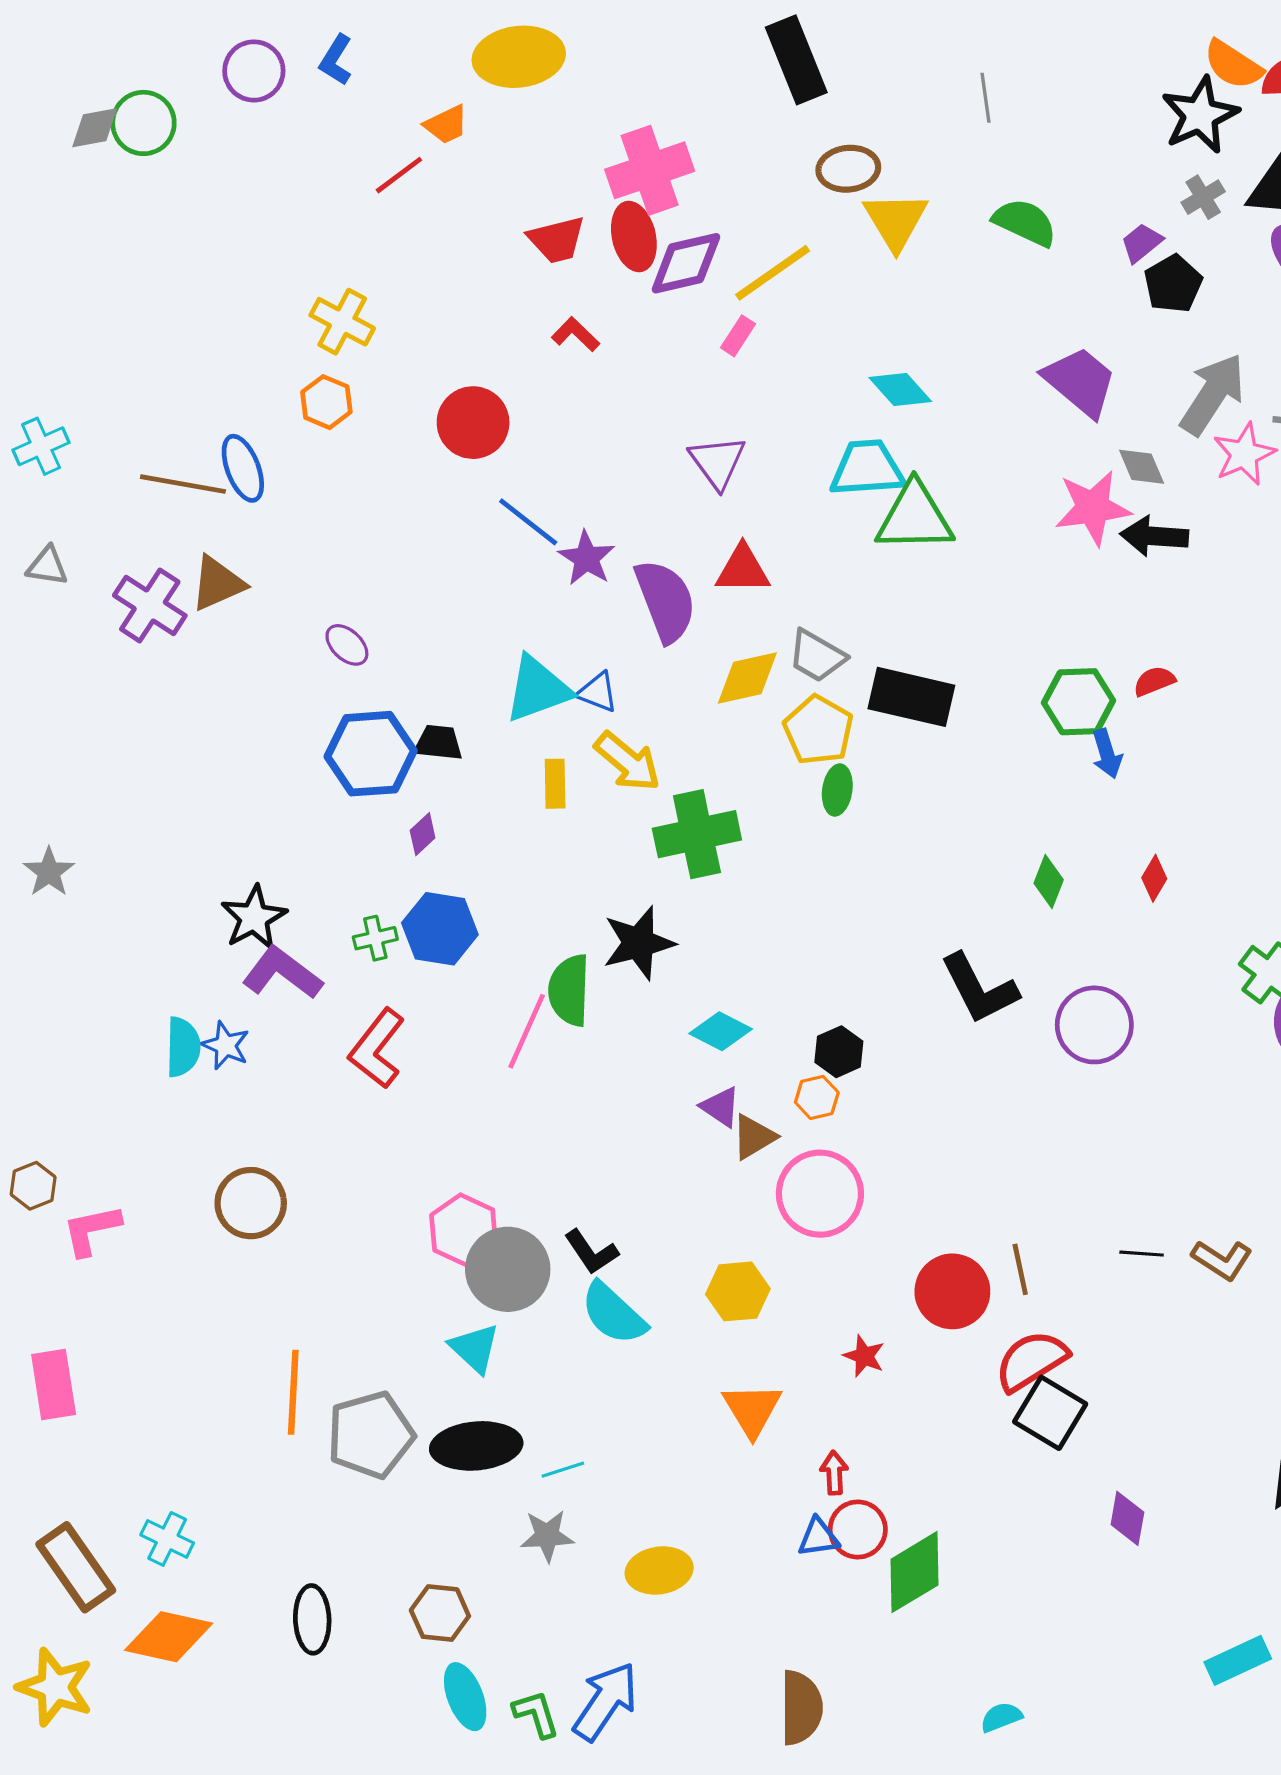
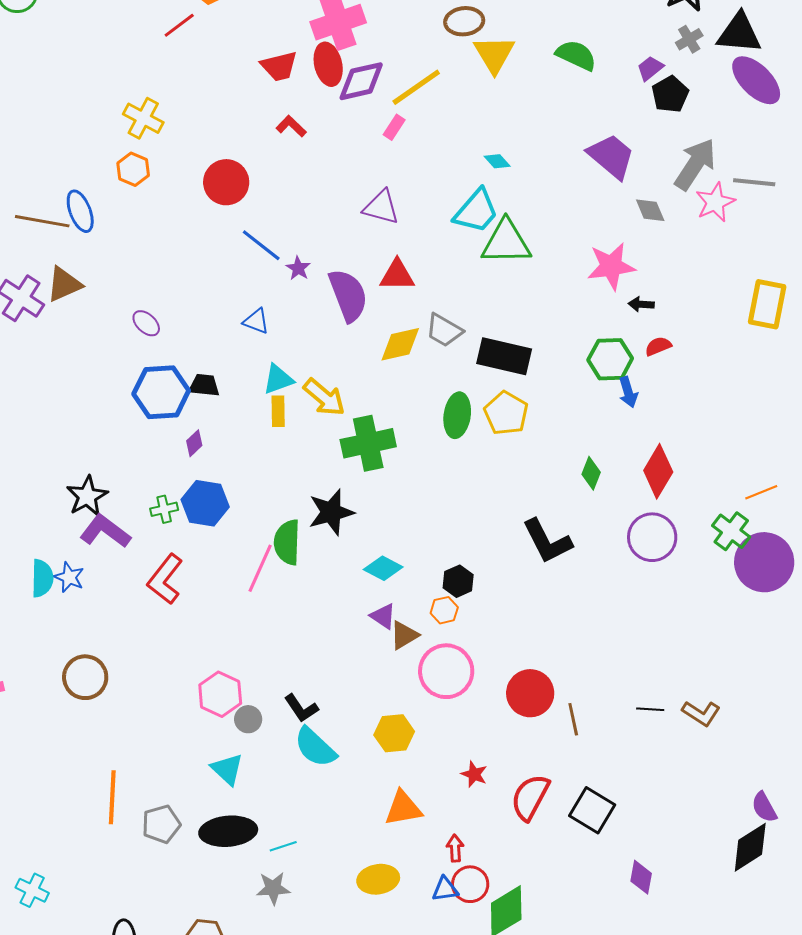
cyan diamond: (900, 389) -> (497, 161), size x0.7
purple triangle: (717, 462) -> (381, 207), turned -39
cyan trapezoid: (867, 468) -> (476, 211), turned 135
pink star: (1093, 508) -> (611, 266), moved
black arrow: (1154, 536) -> (641, 304), moved, size x0.6
purple star: (587, 558) -> (298, 268), size x0.7
cyan triangle: (538, 689) -> (278, 379), moved, size x0.7
blue triangle: (598, 692) -> (256, 321), moved
yellow pentagon: (818, 730) -> (506, 413), moved
green ellipse: (837, 790) -> (457, 415), size x1.4
red diamond: (1154, 878) -> (658, 471), size x1.8
purple circle: (1094, 1025) -> (652, 537), moved
gray circle: (508, 1269) -> (248, 719), size x0.5
red circle: (952, 1291) -> (530, 693), moved
red semicircle: (1031, 1361) -> (530, 797), moved, turned -30
orange triangle: (752, 1410) -> (403, 808), turned 51
gray pentagon: (371, 1435) -> (161, 824), size x0.7
yellow ellipse: (659, 1570) -> (378, 879), moved

